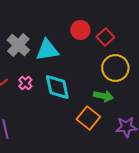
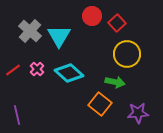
cyan triangle: (47, 50) -> (59, 36), turned -50
cyan diamond: (57, 87) -> (69, 73), turned -36

